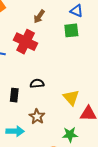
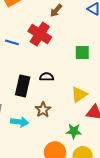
green square: (71, 30) -> (82, 53), moved
black rectangle: (14, 95) -> (23, 86), size x1.5
yellow triangle: (71, 98) -> (79, 95), turned 30

